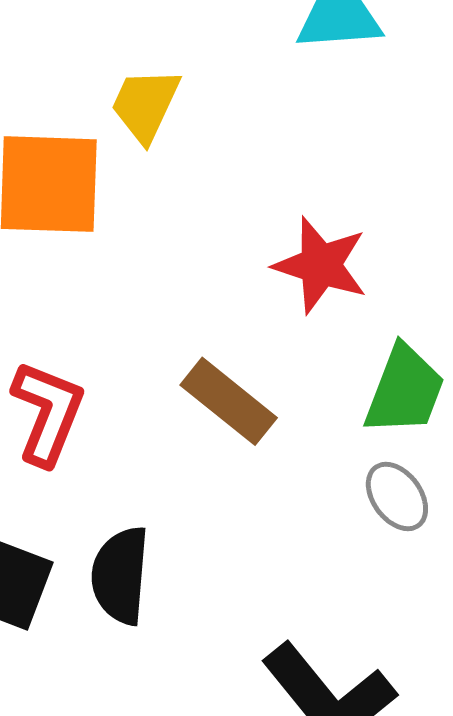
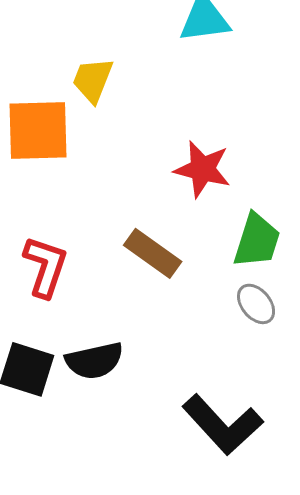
black semicircle: (120, 575) -> (94, 361), turned -104

